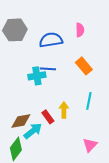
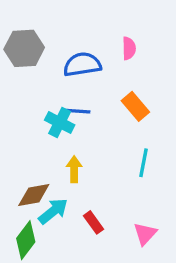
cyan cross: (37, 76) -> (60, 122), turned 36
yellow arrow: (64, 110) -> (74, 169), moved
red rectangle: (48, 117) -> (93, 222), moved

